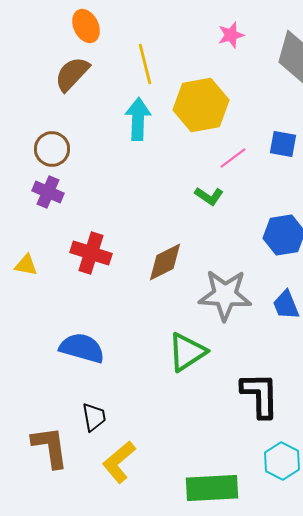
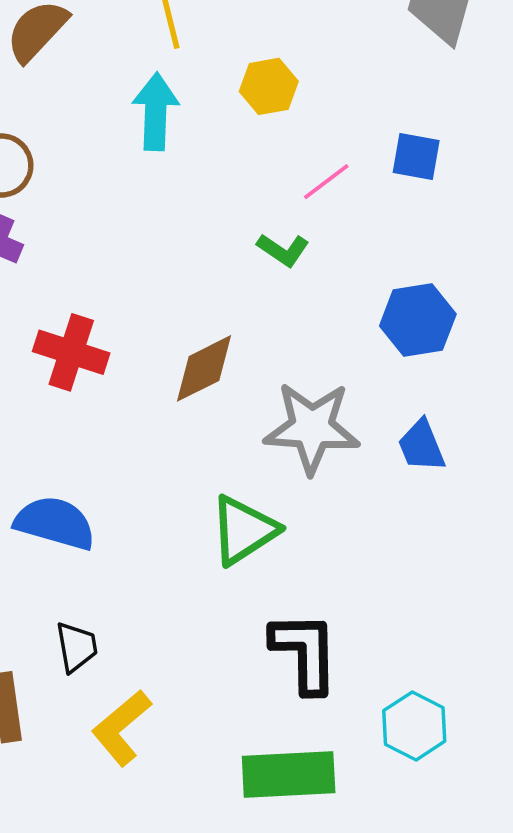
yellow hexagon: (201, 105) -> (269, 86), size x0.6
black L-shape: (260, 395) -> (305, 652), moved

